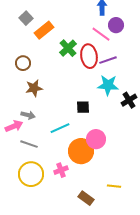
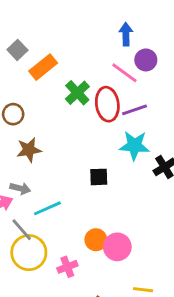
cyan line: (60, 128) -> (47, 208), moved
pink circle: (96, 139) -> (117, 247), moved
gray line: (29, 144) -> (22, 230), turned 30
orange circle: (81, 151) -> (96, 240), size x0.6
yellow circle: (31, 174) -> (29, 253), moved

